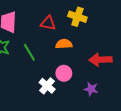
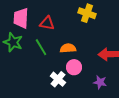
red triangle: (48, 23) -> (47, 23), moved
orange semicircle: (64, 44) -> (68, 48), moved

